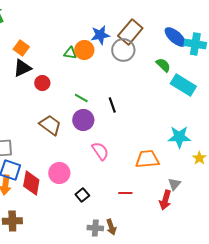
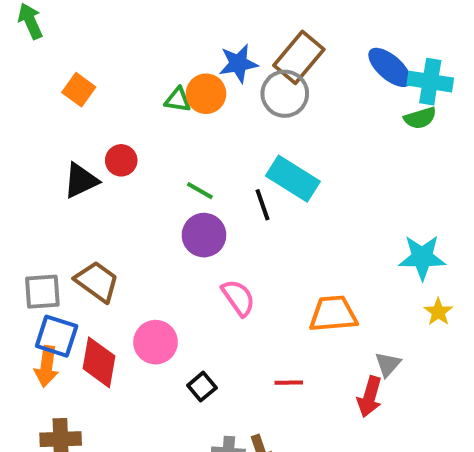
green semicircle: (163, 65) -> (420, 118), moved, turned 119
black triangle: (22, 68) -> (81, 181), moved
cyan rectangle: (183, 85) -> (293, 179), moved
brown trapezoid: (50, 125) -> (97, 282), moved
cyan star: (179, 137) -> (422, 257), moved

